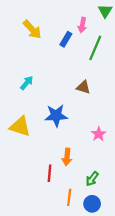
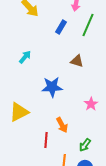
blue rectangle: (66, 39) -> (61, 27), moved
yellow triangle: (20, 126) -> (19, 112), moved, turned -45
orange arrow: (67, 157) -> (62, 125), turned -35

